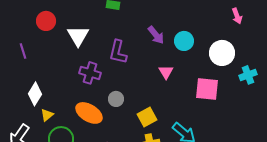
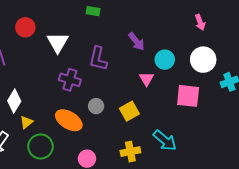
pink arrow: (237, 16) -> (200, 22), moved
cyan circle: (184, 41) -> (165, 60), moved
yellow square: (147, 117) -> (129, 111), moved

